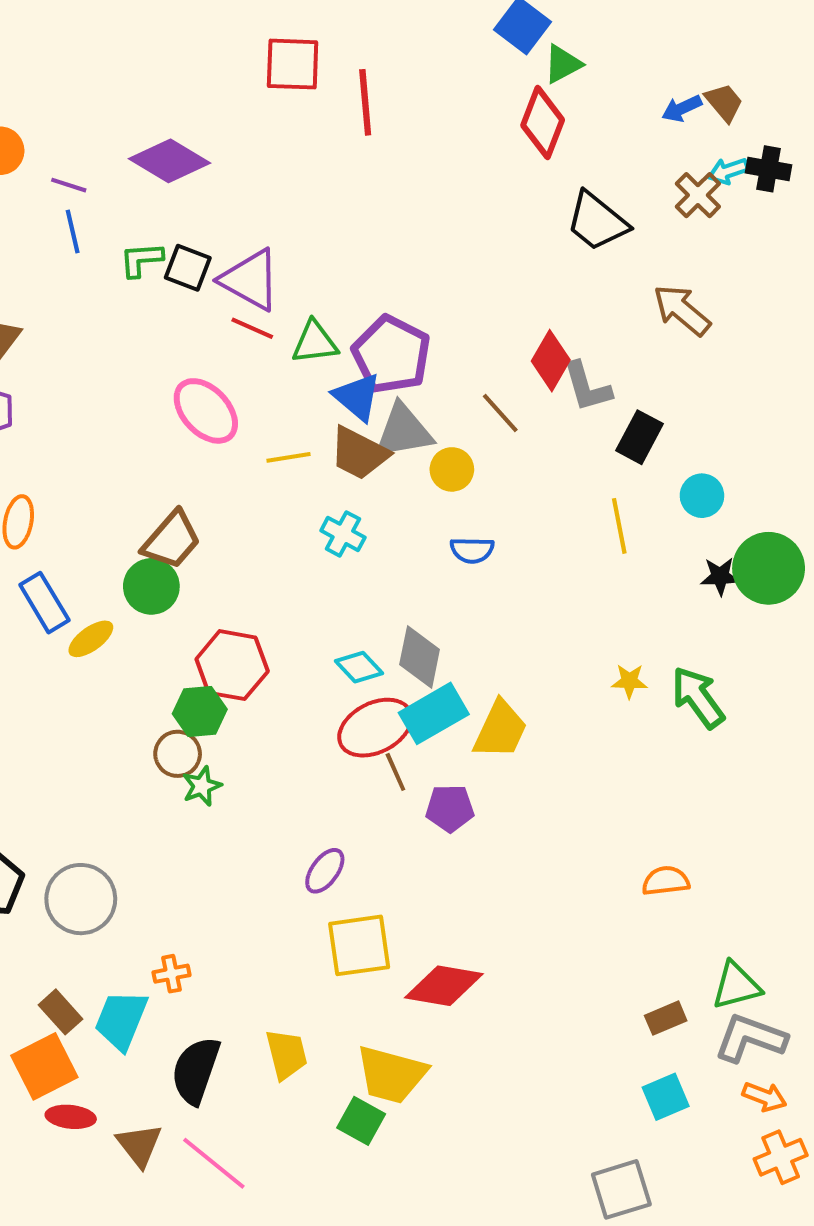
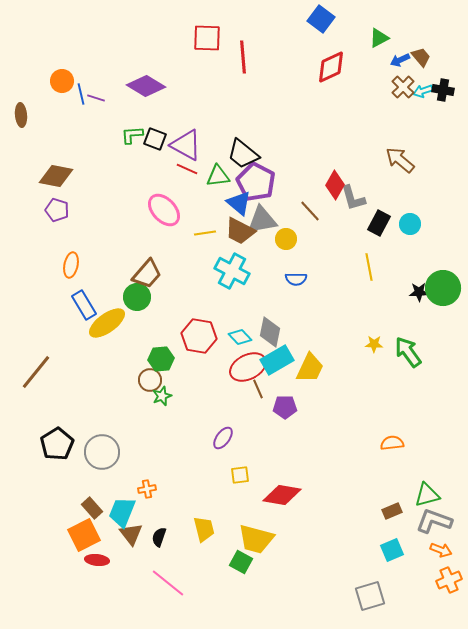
green triangle: (563, 64) -> (379, 38), moved
red diamond: (543, 123) -> (331, 67), turned 44
brown cross: (698, 195) -> (403, 87), moved
black trapezoid: (597, 221) -> (243, 154), moved
blue line: (73, 231) -> (81, 94), moved
cyan circle: (702, 496) -> (410, 224), moved
cyan cross: (343, 534) -> (232, 271), size x1.6
yellow ellipse: (91, 639) -> (107, 323), size x1.6
red hexagon: (232, 665) -> (199, 336), moved
yellow square: (359, 945) -> (240, 475), size x0.6
black semicircle: (196, 1070) -> (159, 537), size x0.6
brown triangle: (139, 1145) -> (131, 534), moved

